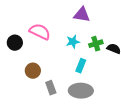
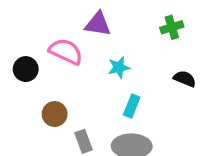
purple triangle: (82, 15) -> (98, 24), moved
green cross: (96, 44) -> (172, 27), moved

